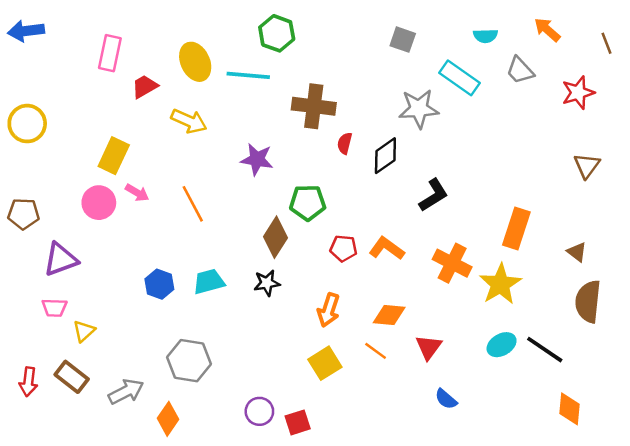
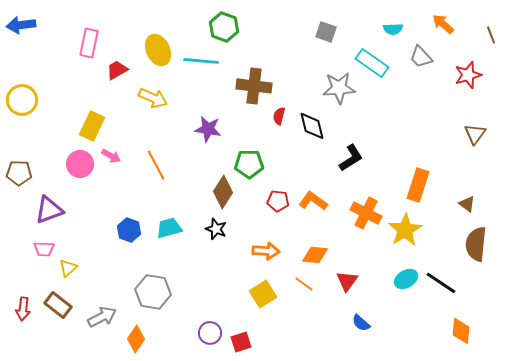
black diamond: (385, 156) -> (312, 126), turned -68
black star: (267, 283) -> (216, 229), turned 30
orange arrow: (329, 310) -> (266, 251), turned -104

